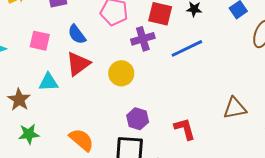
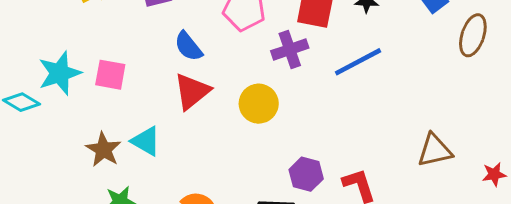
pink square: (40, 41) -> (110, 75), moved
cyan triangle: (49, 82) -> (146, 141), moved, turned 35
purple hexagon: (138, 119) -> (306, 174), moved

